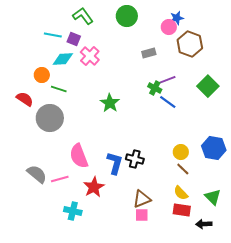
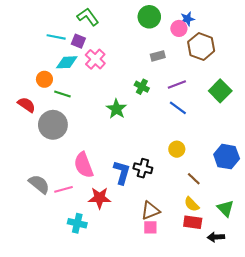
green circle: (127, 16) -> (149, 17), moved
green cross: (155, 88) -> (142, 87), moved
yellow circle: (181, 152) -> (177, 149), moved
red star: (94, 187) -> (100, 198), turned 30

